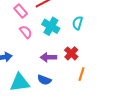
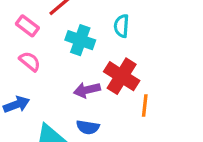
pink semicircle: (26, 32) -> (30, 61), moved
red cross: (71, 53) -> (122, 76), size x1.5

